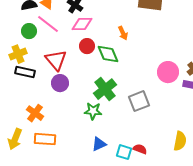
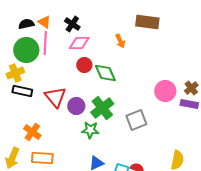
pink line: (48, 24) -> (45, 43), turned 55
green circle: (29, 31) -> (26, 50), size x1.6
orange arrow: (123, 33) -> (120, 41), moved
red triangle: (56, 60) -> (55, 97), moved
purple circle: (60, 83) -> (76, 106), moved

